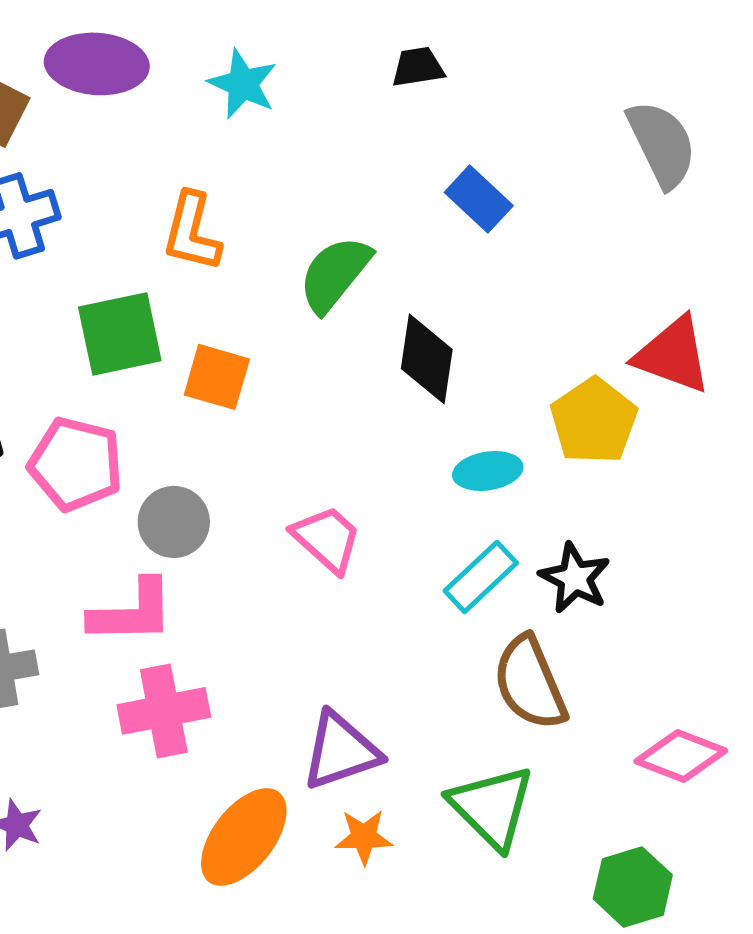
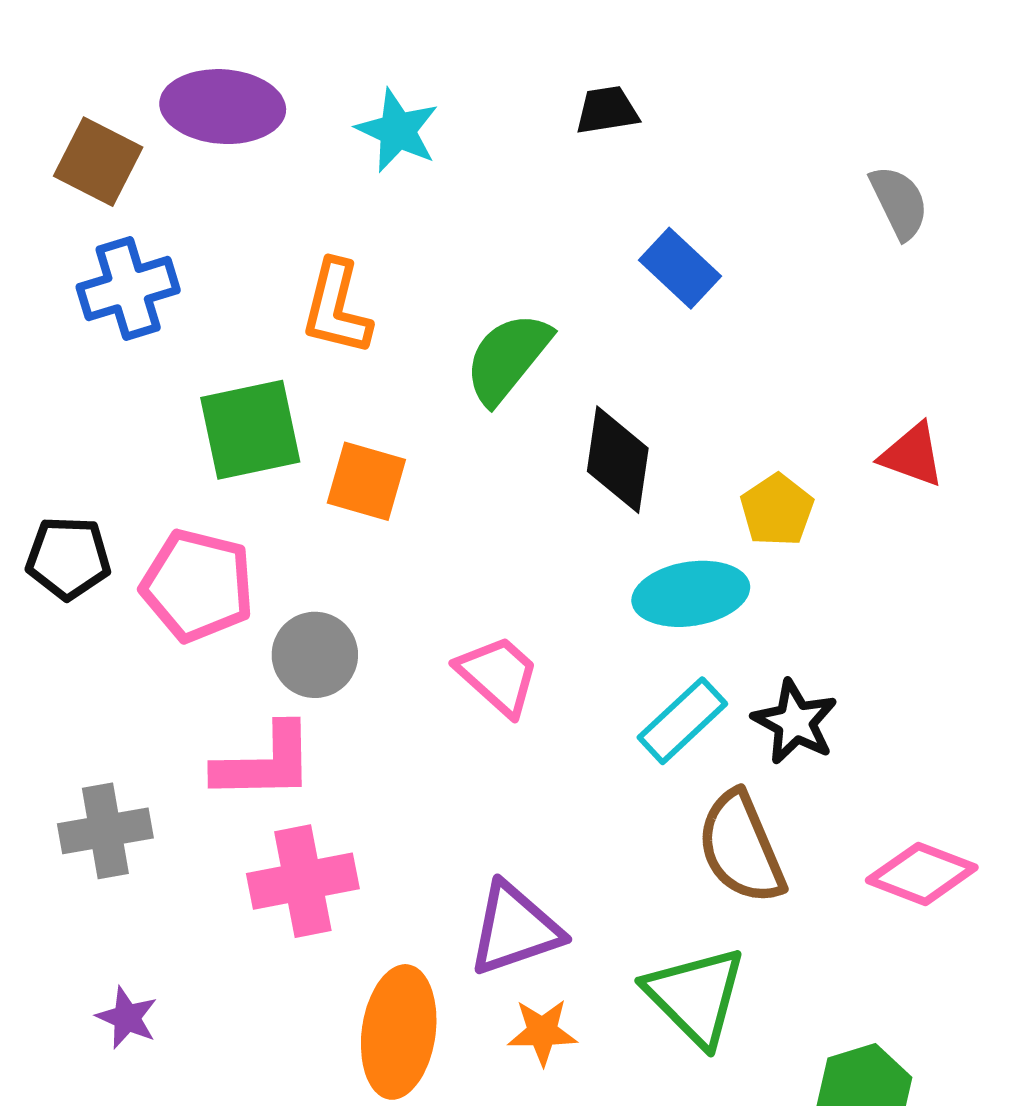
gray semicircle: (662, 144) -> (899, 202), size x0.7
red triangle: (673, 355) -> (912, 455), size x0.7
yellow pentagon: (594, 421) -> (777, 510), moved, size x0.7
cyan ellipse: (488, 471) -> (691, 594), size x1.4
pink diamond: (681, 756) -> (922, 874), moved
orange ellipse: (244, 837) -> (399, 1032), turned -30

